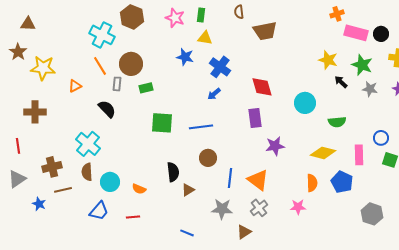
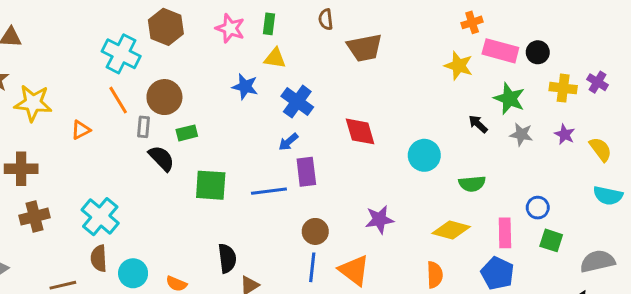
yellow star: (328, 60) -> (459, 66), moved
black semicircle: (107, 109) -> (161, 158), moved
purple rectangle: (255, 118) -> (306, 172), moved
brown circle: (208, 158) -> (315, 231), moved
brown cross: (52, 167) -> (35, 217), moved
blue pentagon: (342, 182) -> (497, 273), moved

